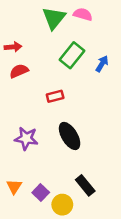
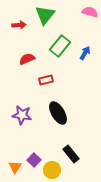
pink semicircle: (83, 14) -> (90, 12), moved
red arrow: (13, 47) -> (19, 25), moved
red semicircle: (19, 71) -> (27, 59), moved
orange triangle: (14, 187) -> (15, 167), moved

